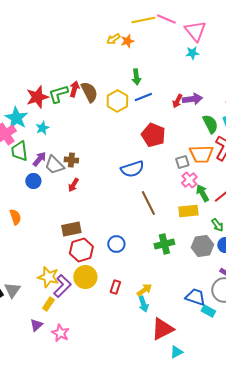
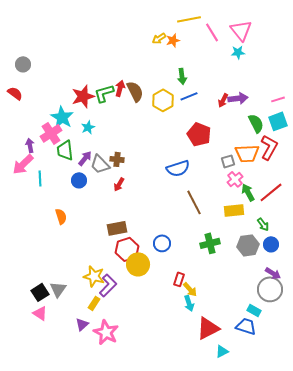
pink line: (166, 19) -> (212, 32), moved, turned 36
yellow circle: (85, 277) -> (138, 264), moved
red rectangle: (115, 287) -> (179, 279), moved
yellow arrow: (144, 290) -> (190, 289), turned 84
blue trapezoid: (195, 297) -> (246, 326), moved
pink star: (60, 333) -> (106, 332), size x1.4

